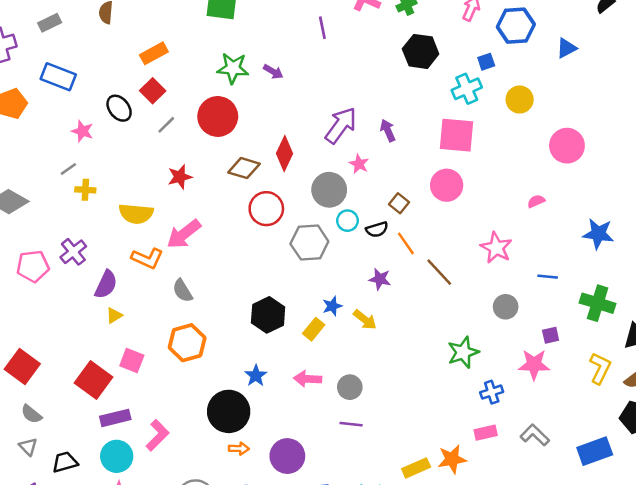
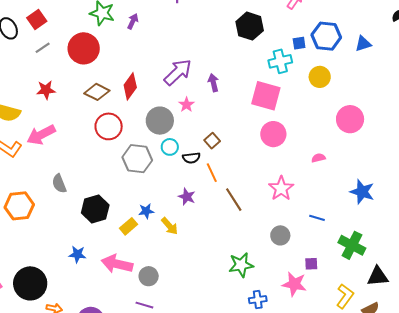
blue hexagon: (516, 26) -> (326, 36), moved
purple arrow: (273, 72) -> (133, 21), turned -105
pink circle: (447, 185) -> (273, 134), moved
gray semicircle: (183, 291) -> (59, 184), moved
orange hexagon: (187, 343) -> (19, 206), moved
blue star: (256, 376) -> (77, 254), turned 30
pink arrow: (308, 379) -> (117, 264), size x1.4
black circle: (229, 411) -> (30, 283), moved

